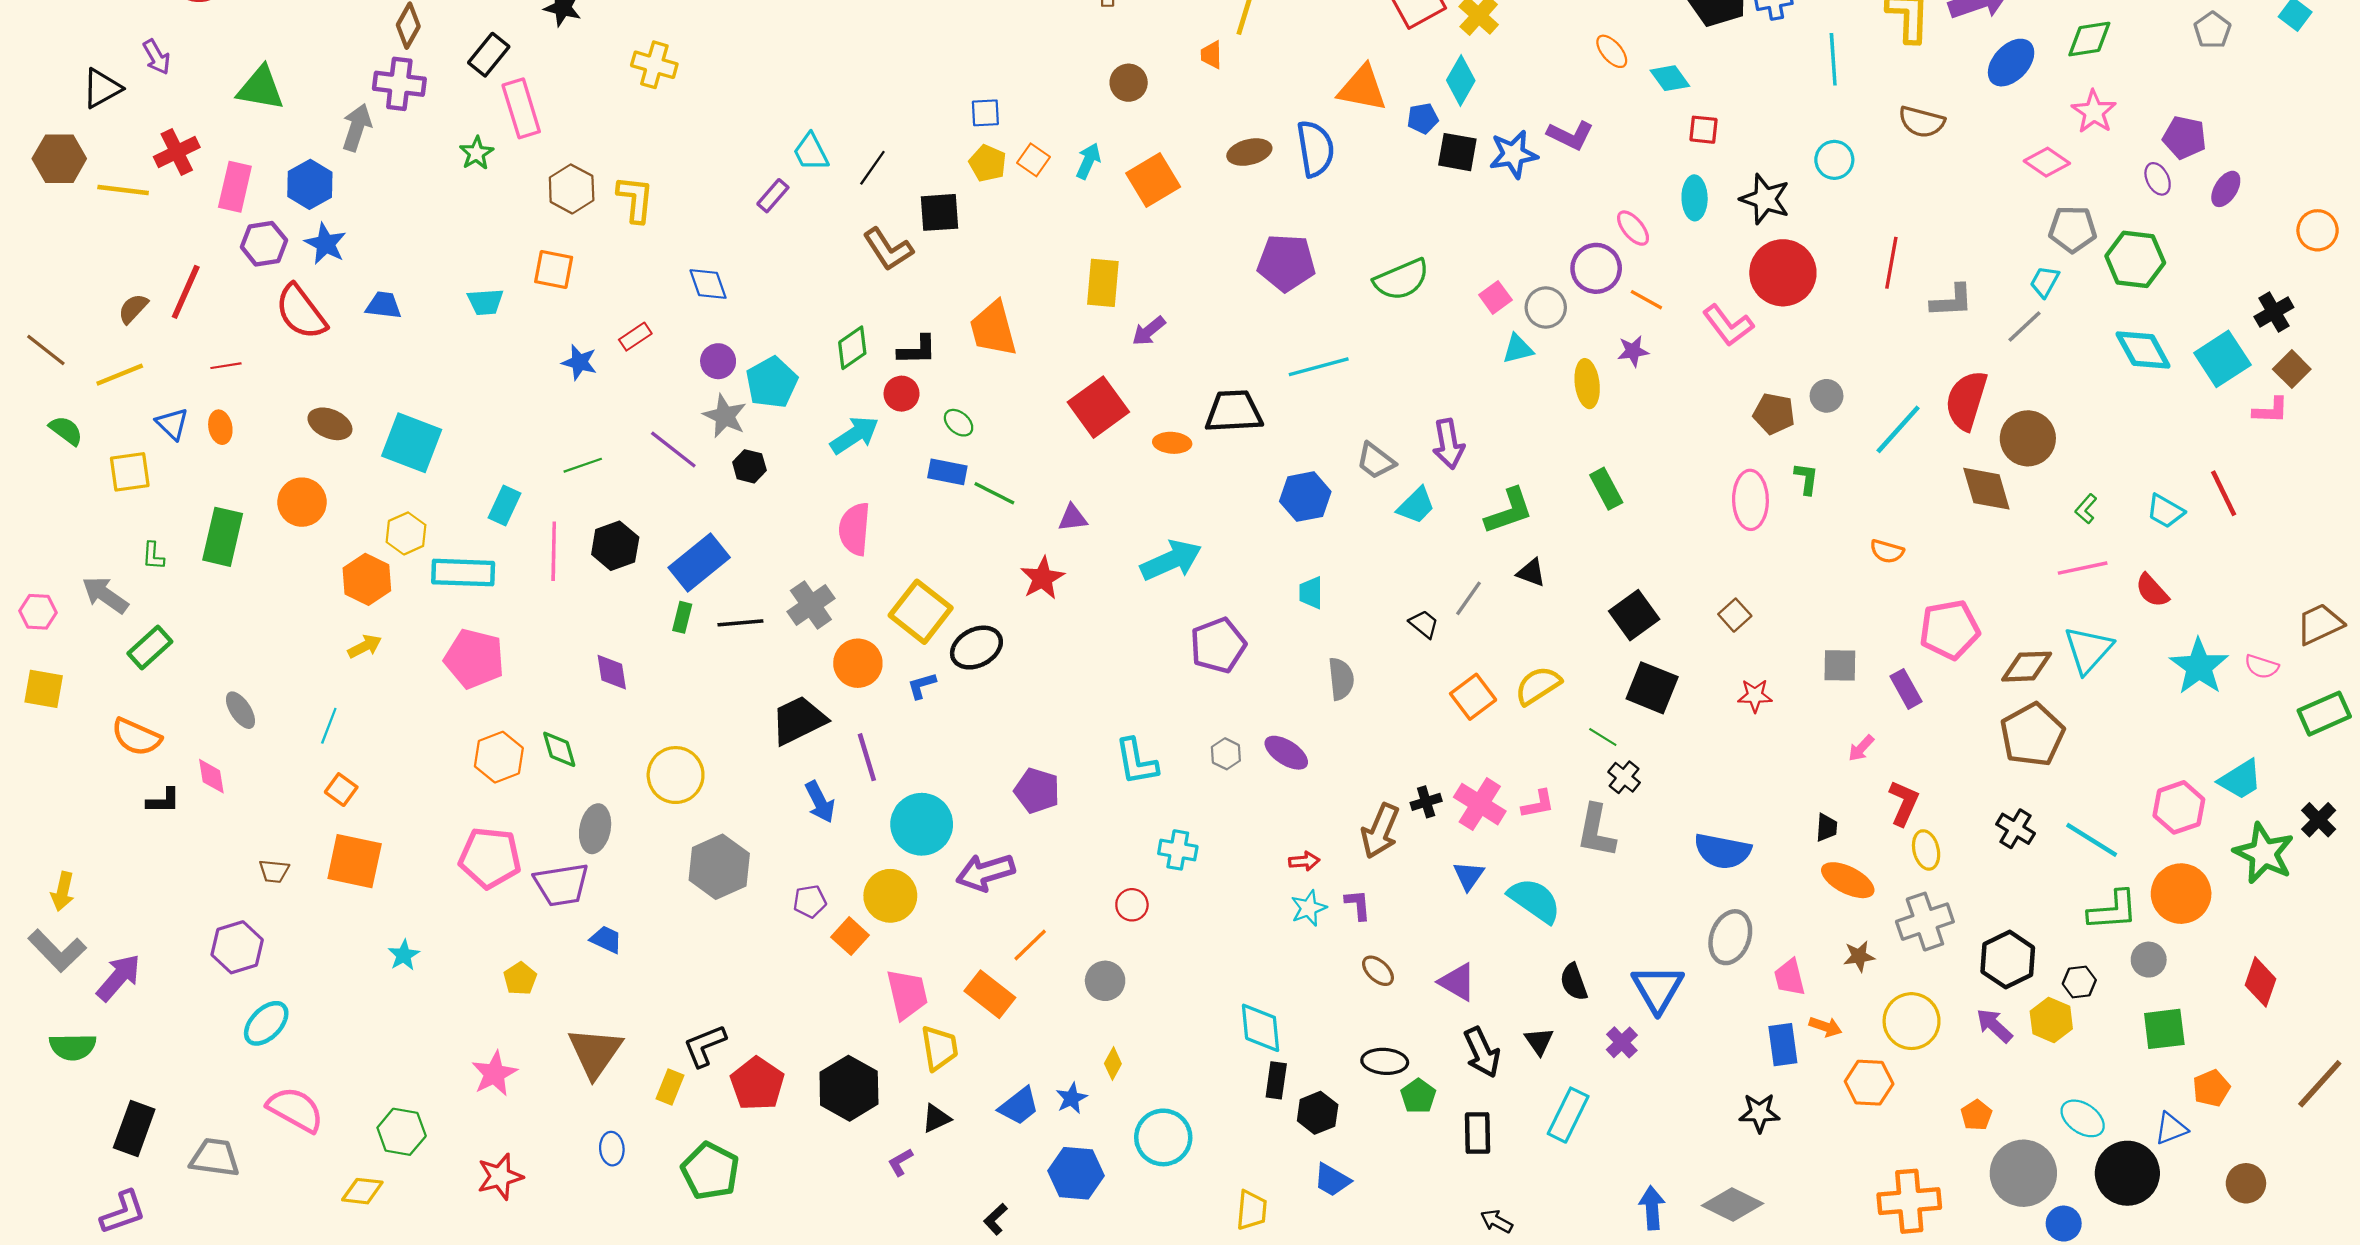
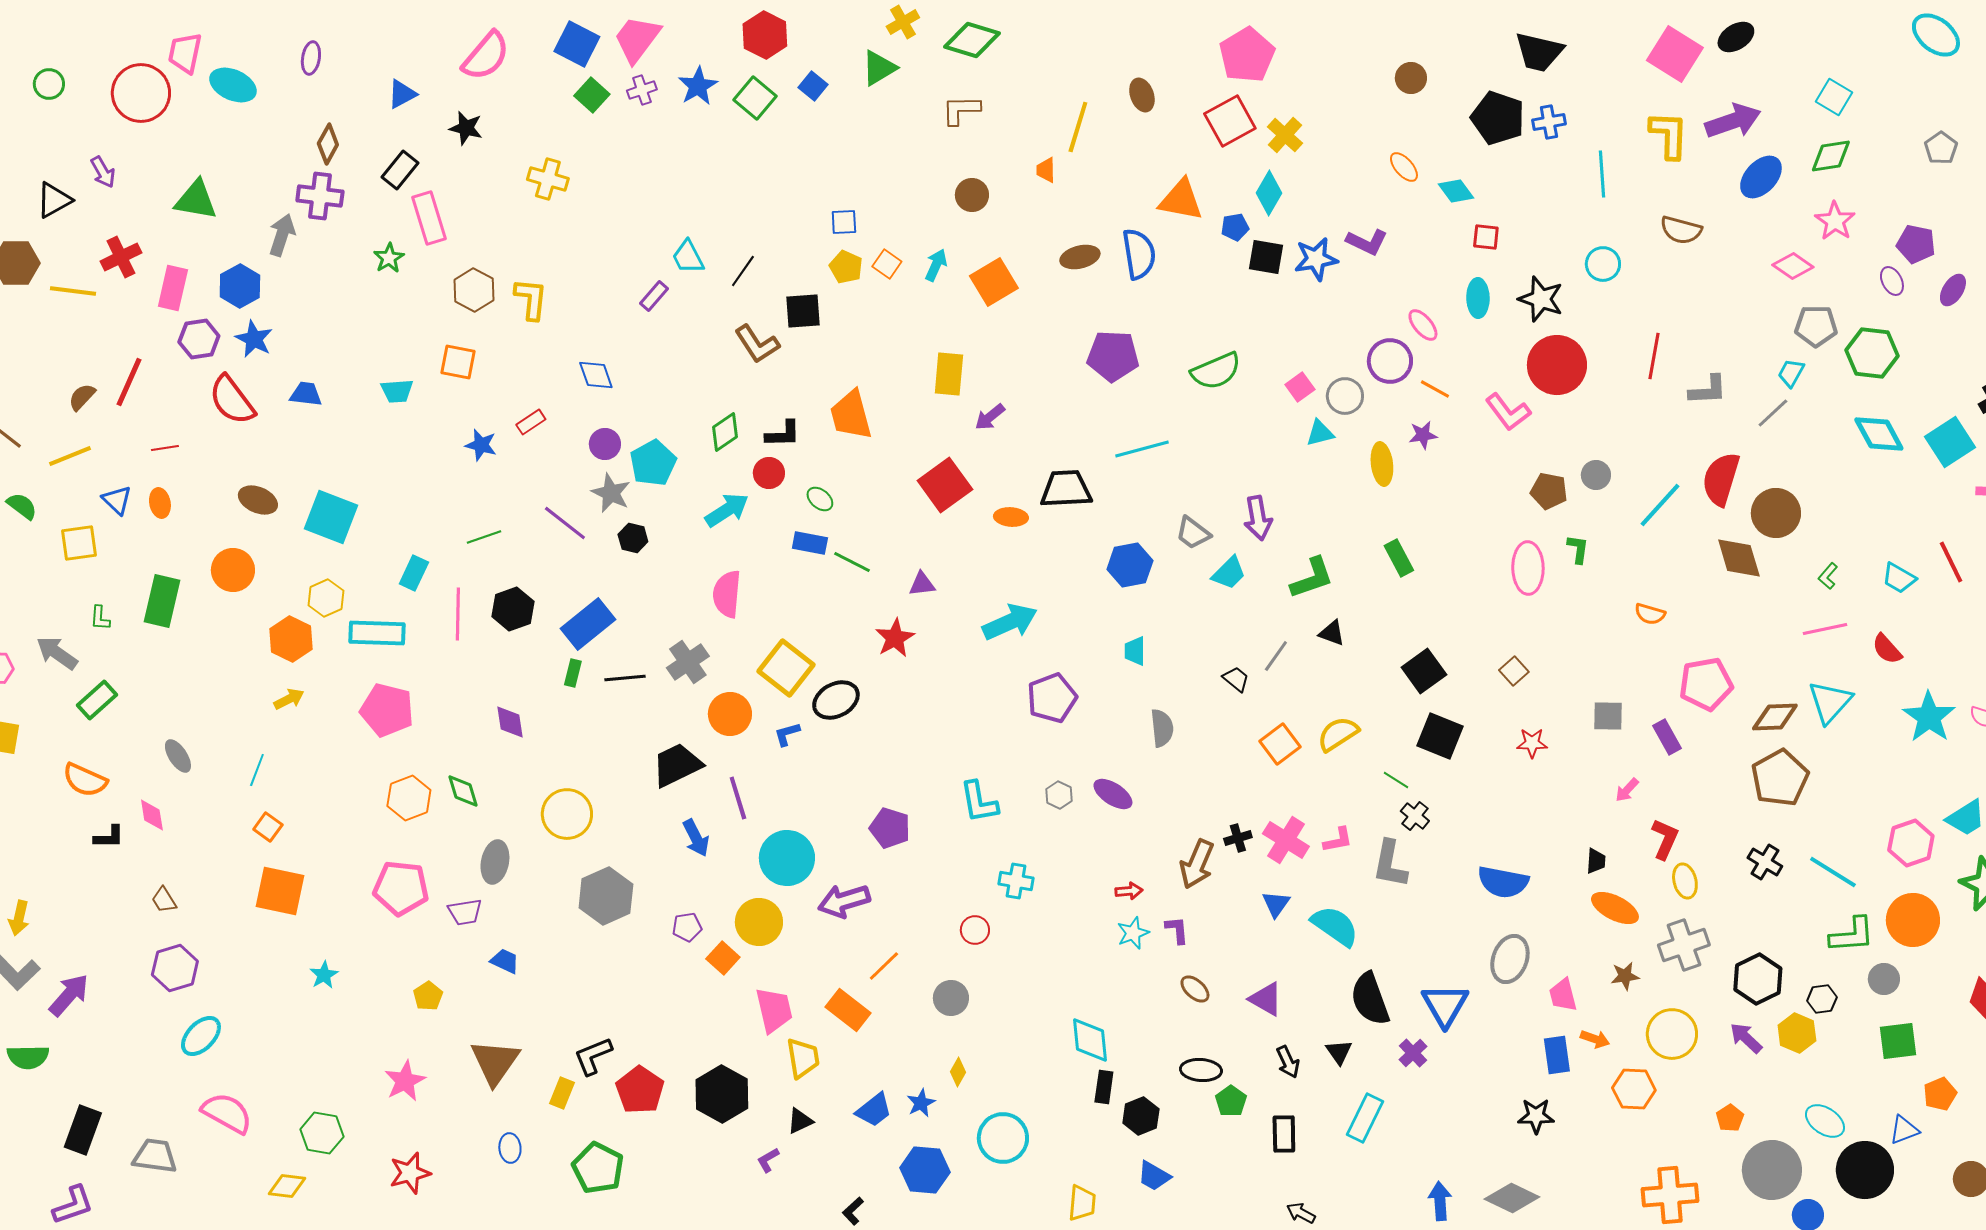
brown trapezoid: (274, 871) -> (164, 900), moved, turned 52
purple trapezoid: (561, 885) -> (465, 912), size x0.7
black semicircle: (1574, 982) -> (1370, 999), size x1.6
black arrow: (1482, 1052) -> (1288, 1062), size x0.7

